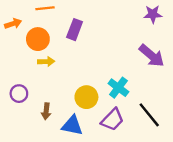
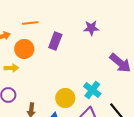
purple star: (153, 14) -> (91, 28), moved
yellow arrow: (46, 62) -> (11, 68), moved

